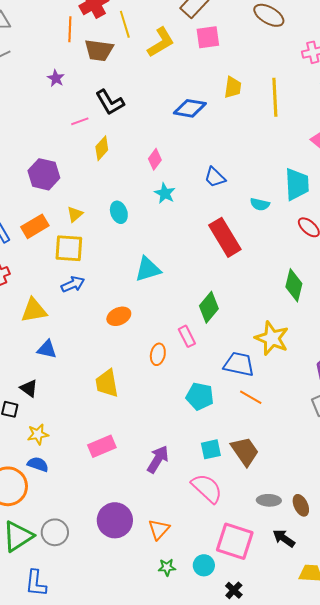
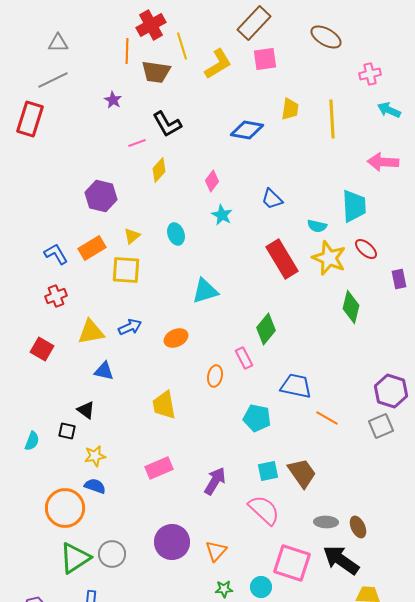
blue arrow: (73, 284) -> (130, 327), moved
yellow star: (272, 338) -> (329, 258), moved
orange line: (251, 397) -> (327, 418), moved
black arrow: (284, 538) -> (341, 560), size x1.6

